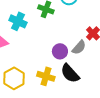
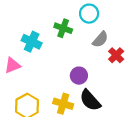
gray semicircle: (79, 47) -> (100, 39), moved

